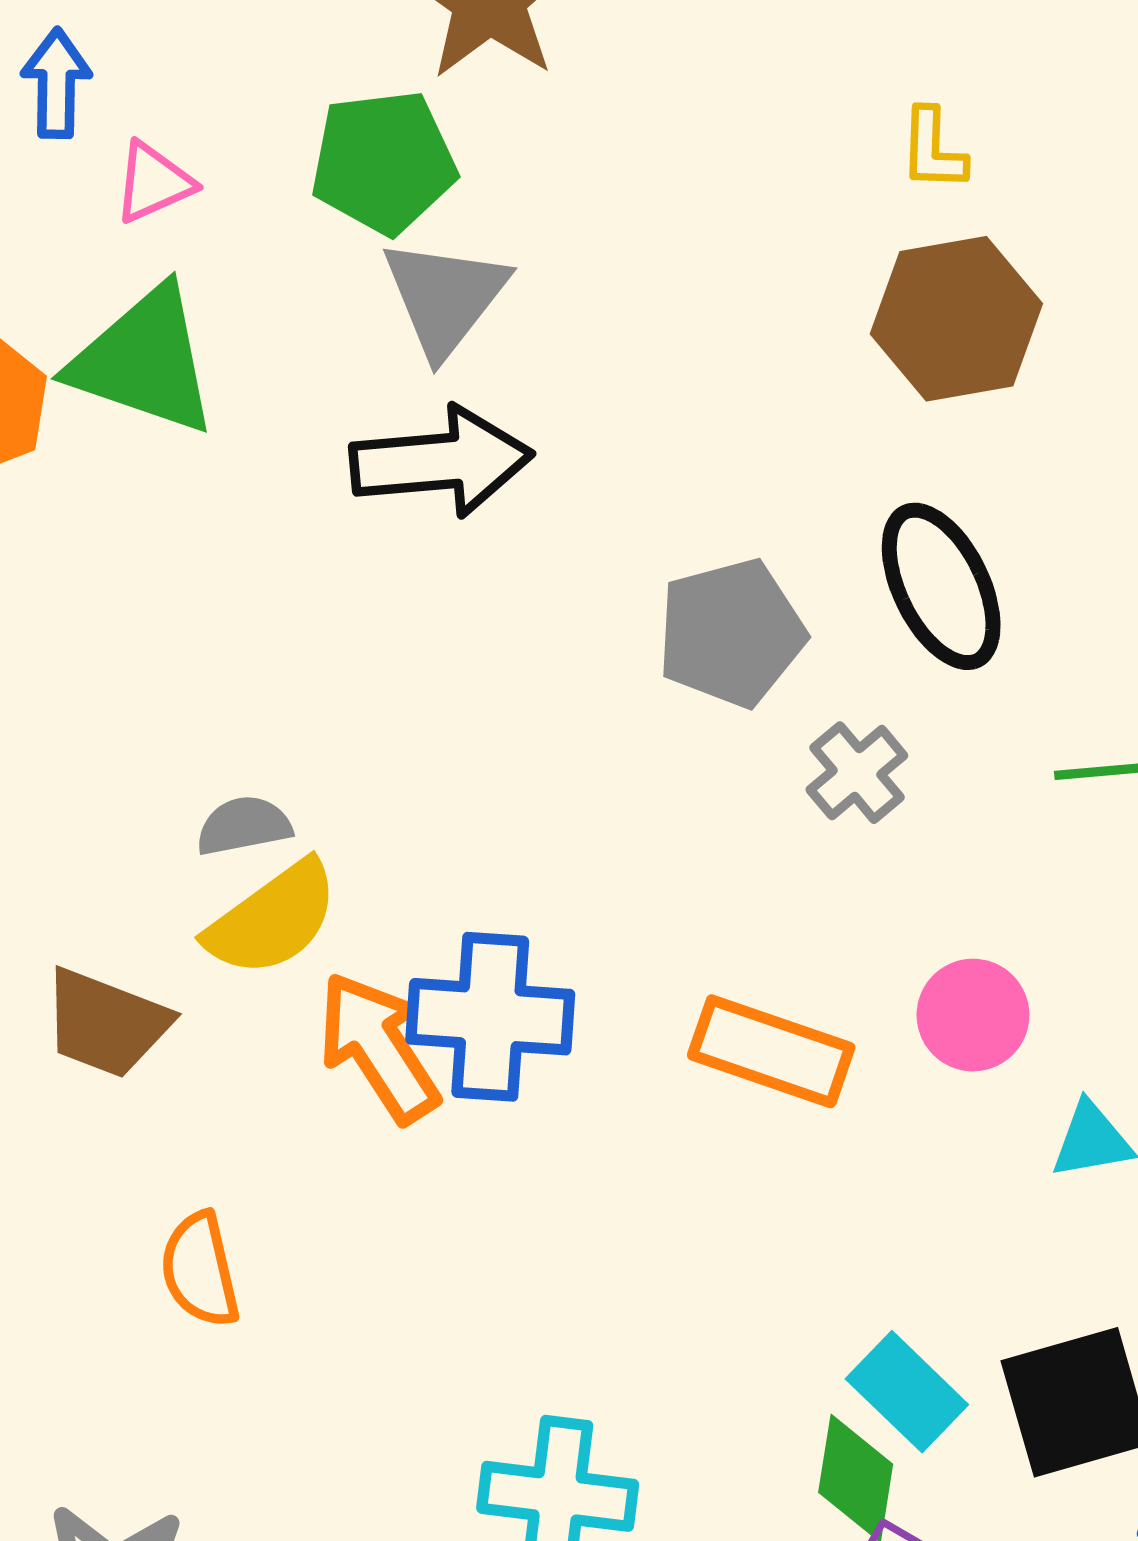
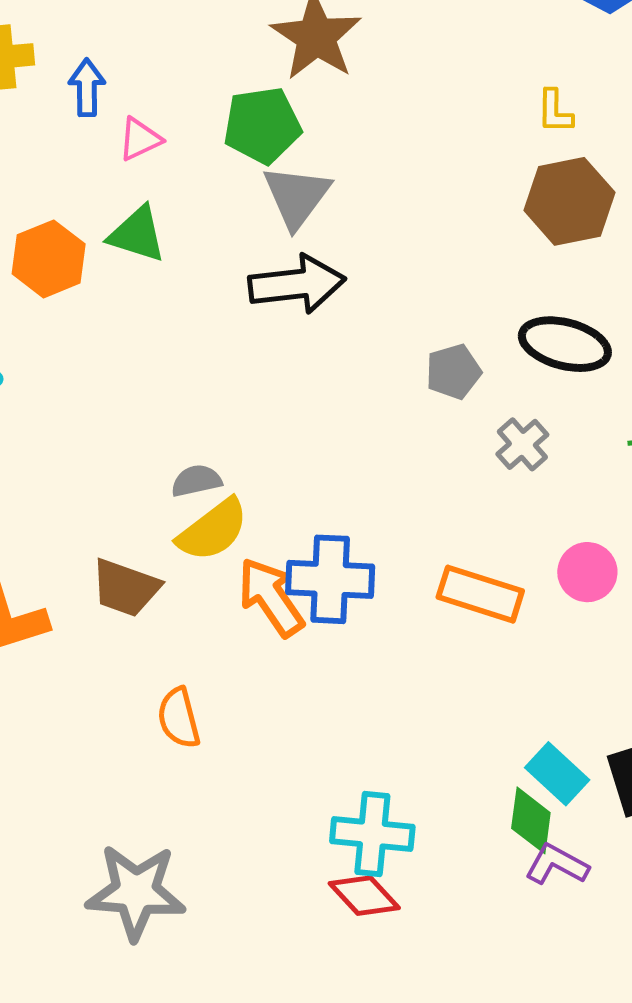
green triangle: (144, 361) -> (137, 234), size x0.7
black ellipse: (941, 586) -> (565, 344), turned -48
gray pentagon: (731, 633) -> (453, 372), size x0.7

